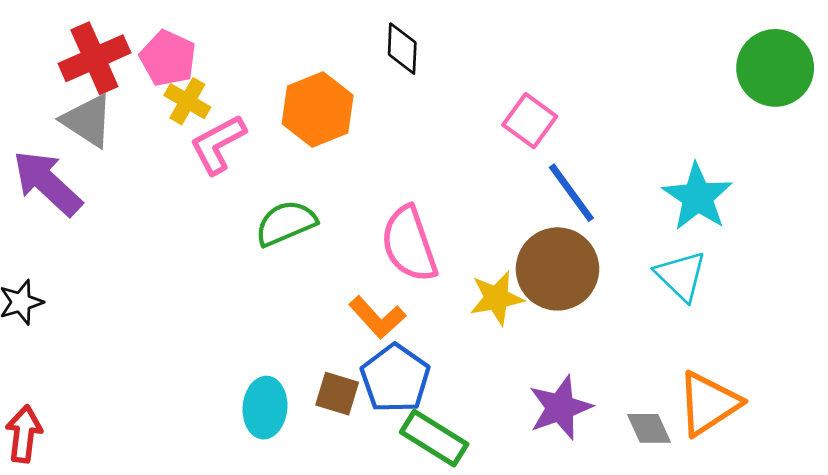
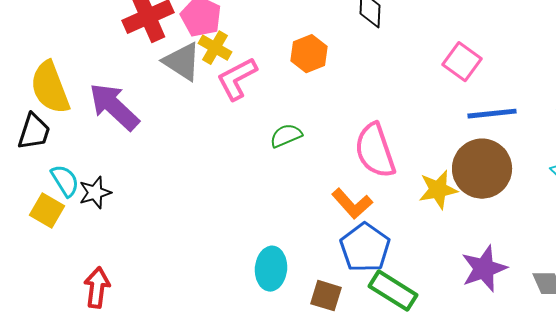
orange hexagon: (318, 110) -> (309, 54), size x0.7
gray triangle: (88, 121) -> (182, 62), moved
blue line: (571, 193) -> (492, 114), turned -60
green semicircle: (286, 223) -> (286, 136), size x0.7
brown square: (337, 394) -> (326, 296), moved

